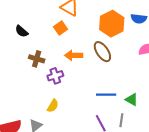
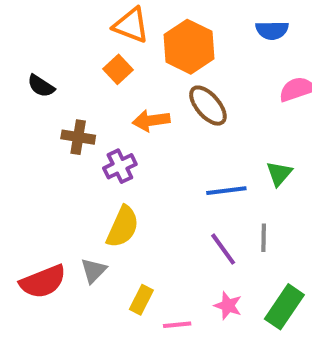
orange hexagon: (112, 24) -> (189, 47), moved
green triangle: (132, 100) -> (279, 174), moved, turned 48
yellow semicircle: (53, 106) -> (123, 227), size x1.5

